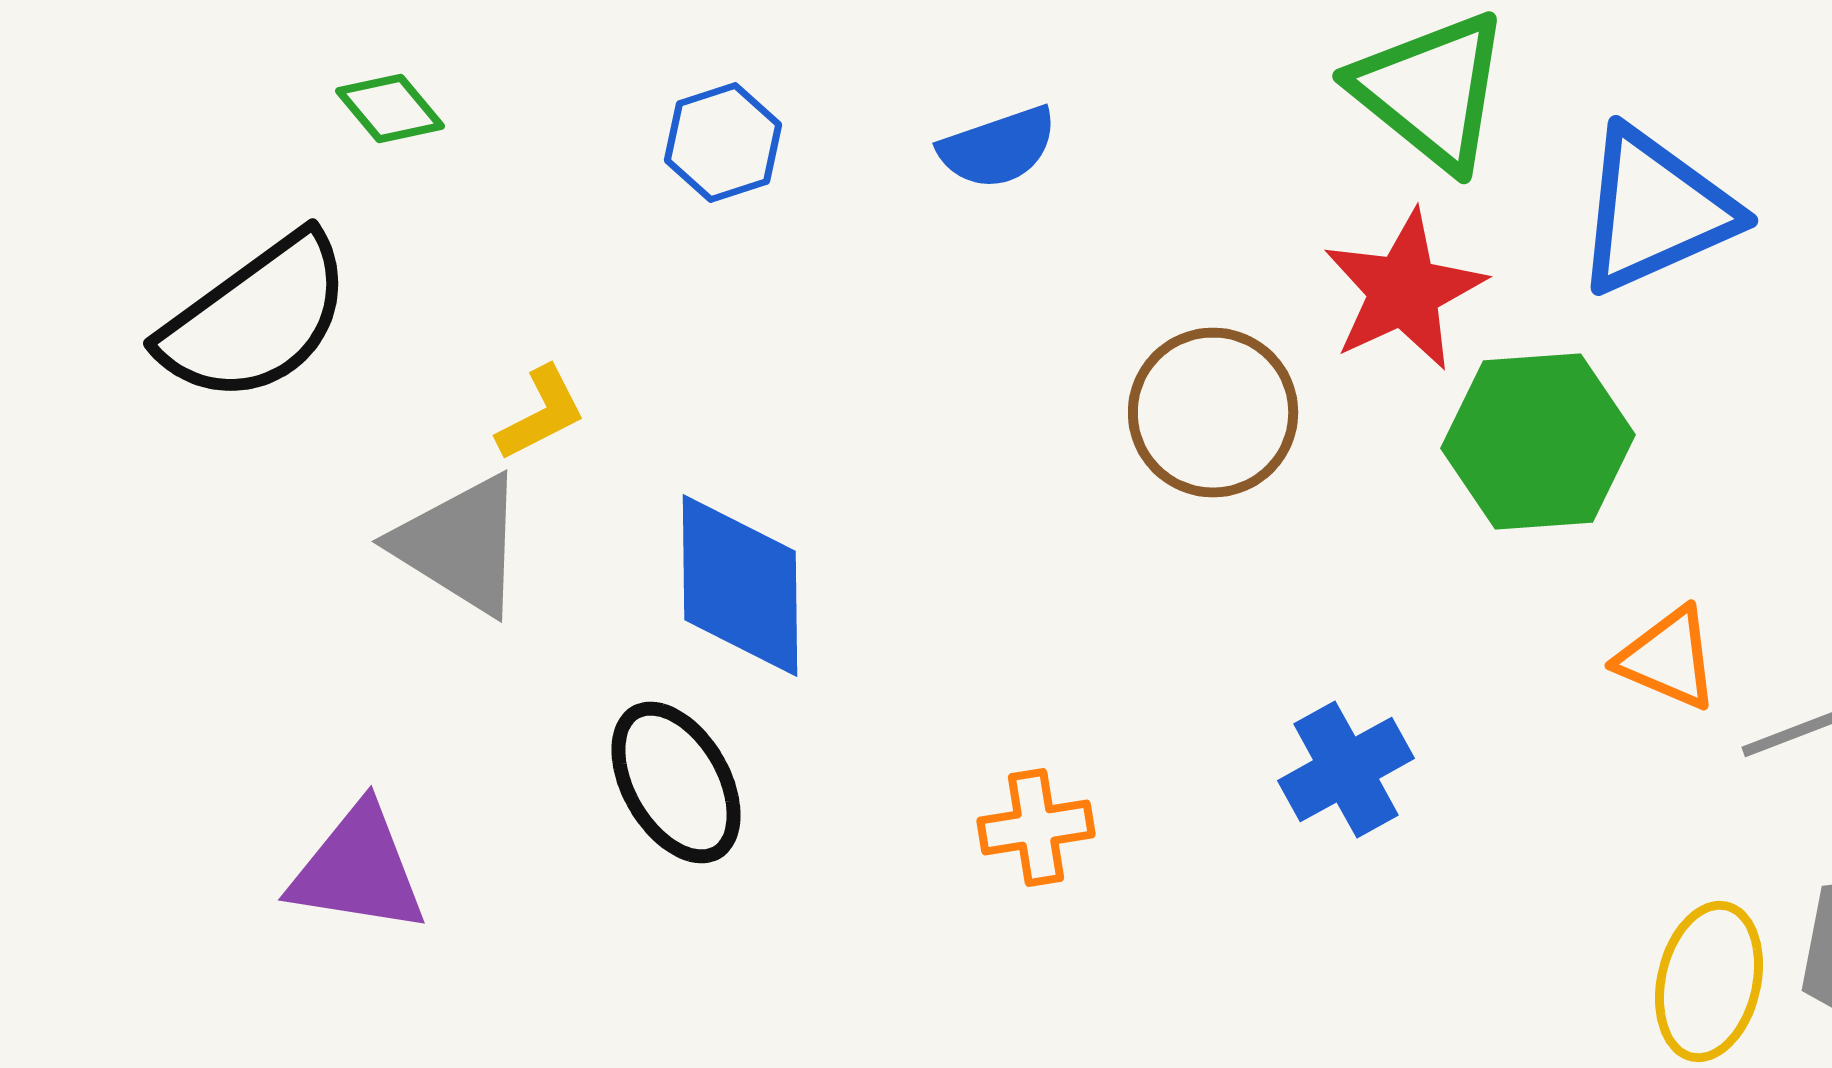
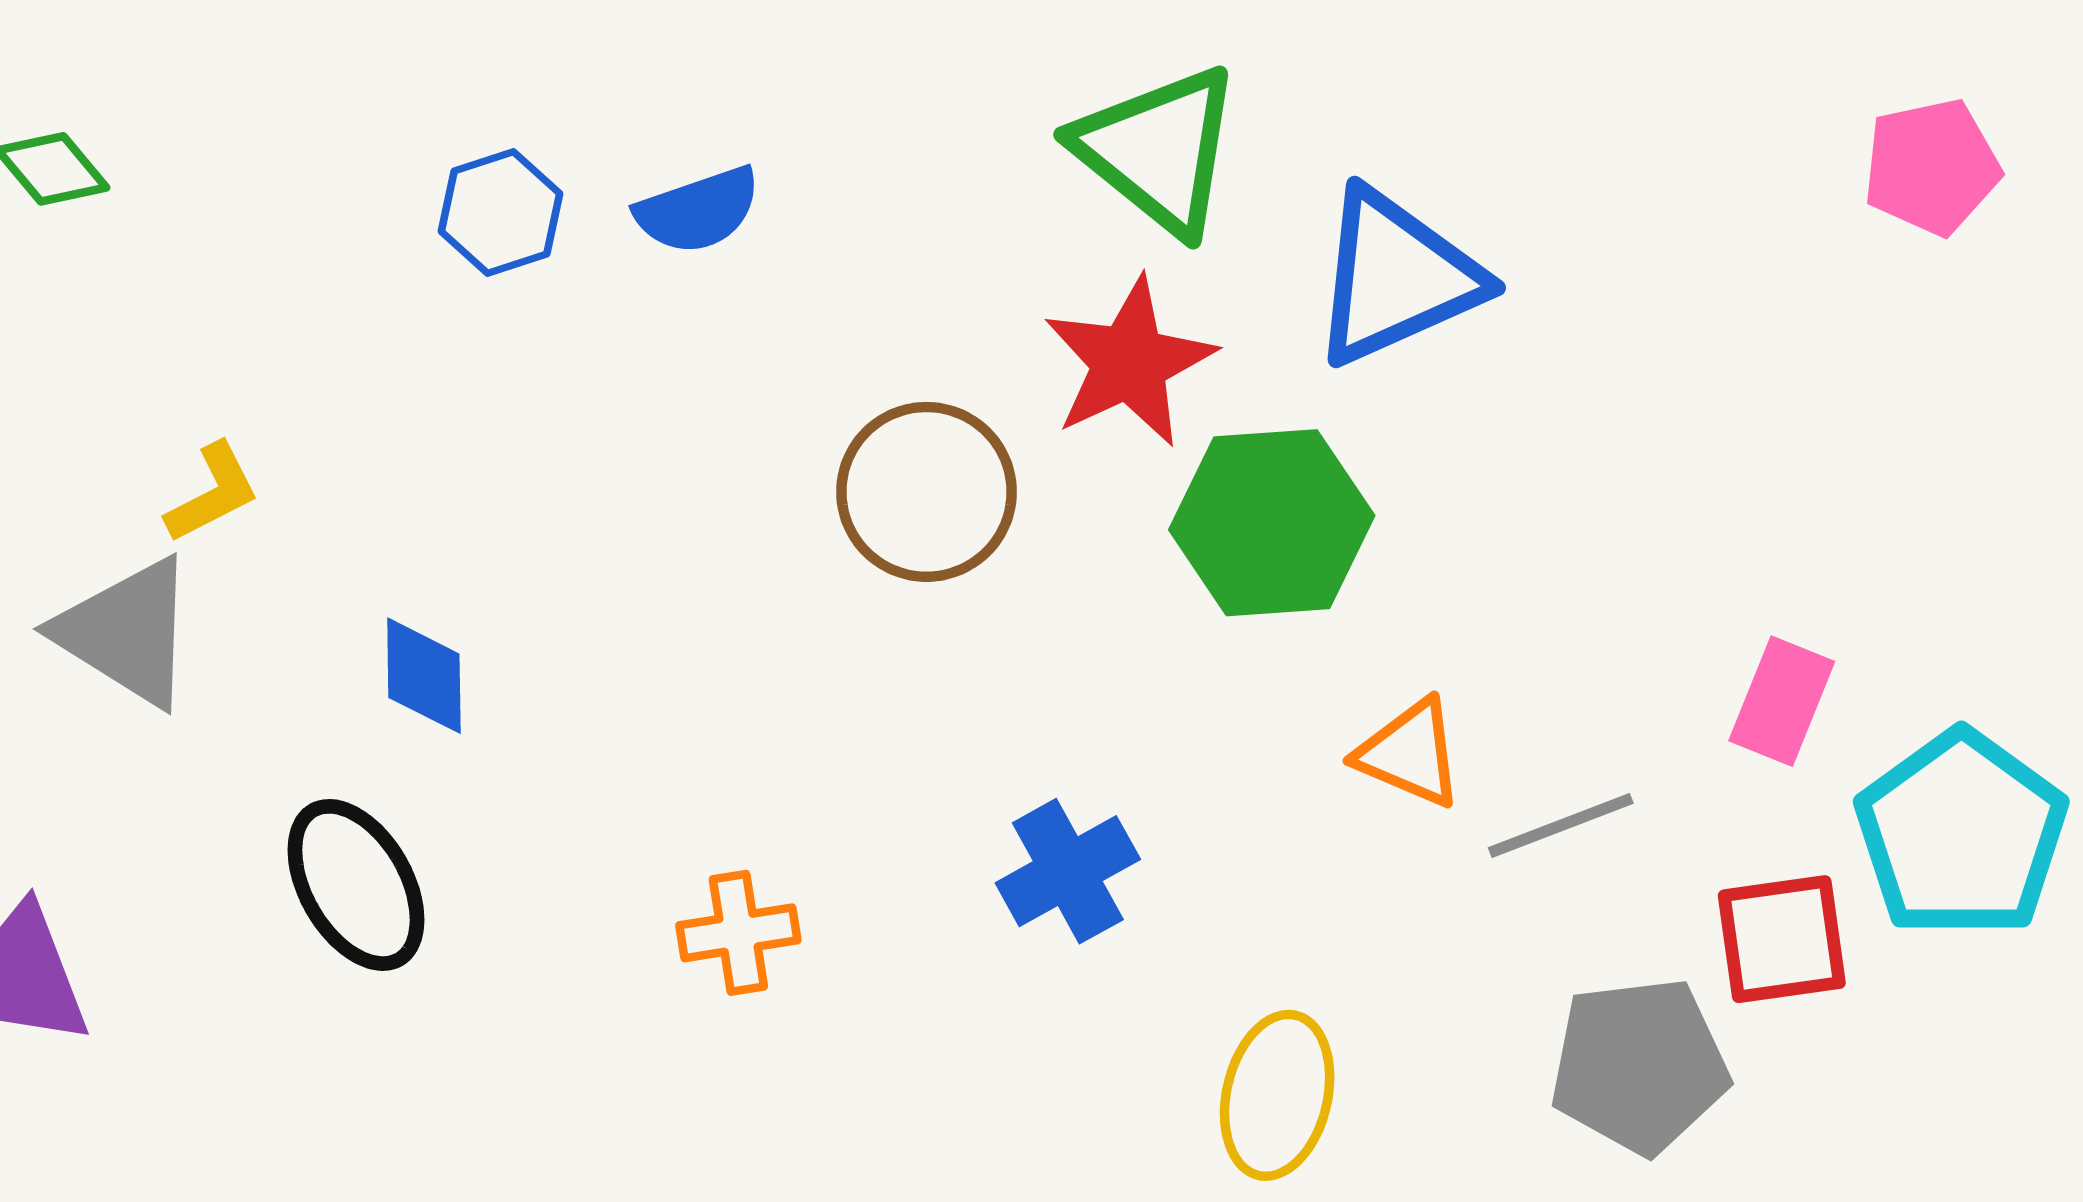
blue hexagon: (723, 142) -> (500, 212), moved
blue diamond: (740, 586) -> (424, 676), size x0.6
yellow ellipse: (1709, 982) -> (1277, 1095), moved

